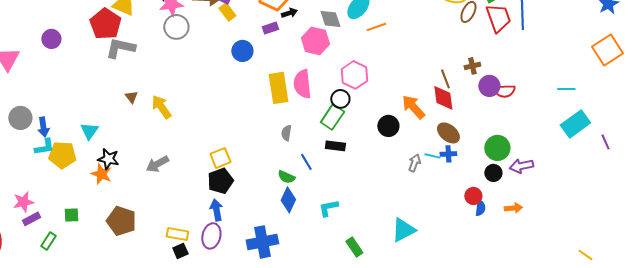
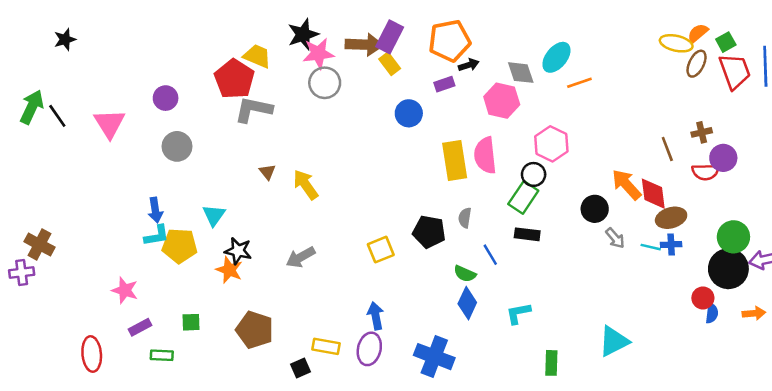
red semicircle: (504, 91) -> (705, 172), moved
red diamond: (443, 98) -> (653, 194), moved
gray circle: (20, 118) -> (177, 146), moved
brown ellipse: (448, 133) -> (671, 218), turned -55
gray arrow: (414, 163) -> (615, 238), moved, turned 120
black circle: (493, 173) -> (728, 269), size x1.8
black pentagon: (220, 181) -> (429, 232), moved, turned 30
pink star: (23, 202) -> (125, 290), moved, turned 30
green rectangle: (48, 241) -> (162, 355), turned 60
blue cross: (262, 242) -> (434, 357), turned 32
green rectangle: (354, 247) -> (551, 363), turned 36
black square: (180, 251) -> (301, 368), moved

